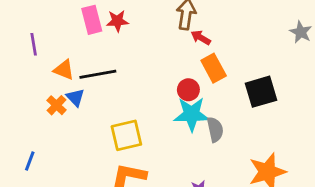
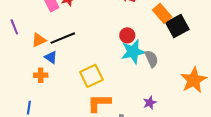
orange rectangle: (214, 68) -> (162, 13), moved
orange triangle: (64, 70) -> (39, 40), turned -35
orange cross: (57, 105) -> (41, 75), moved, turned -32

